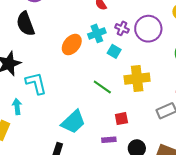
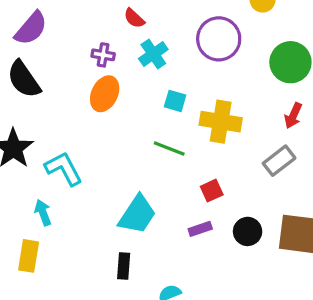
purple cross: (122, 28) -> (103, 55), moved
cyan cross: (97, 33) -> (153, 54), moved
cyan square: (114, 51) -> (175, 101), moved
yellow cross: (137, 79) -> (221, 122), turned 30

